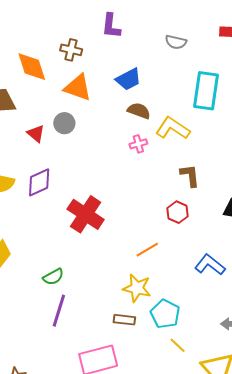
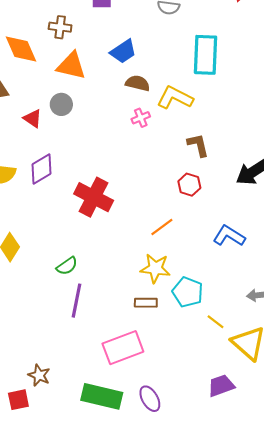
yellow line: (178, 345) -> (216, 322), moved

